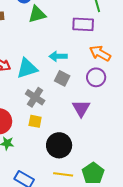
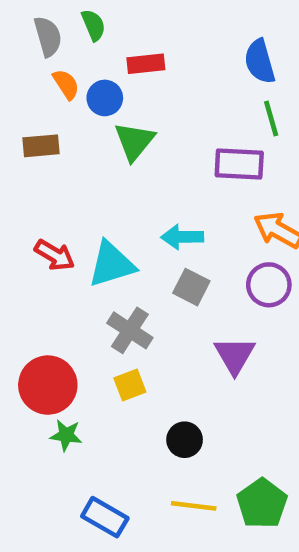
green triangle: (37, 14) -> (134, 141), turned -36
yellow square: (35, 121) -> (130, 385), turned -32
black circle: (59, 145) -> (185, 440), size x0.6

